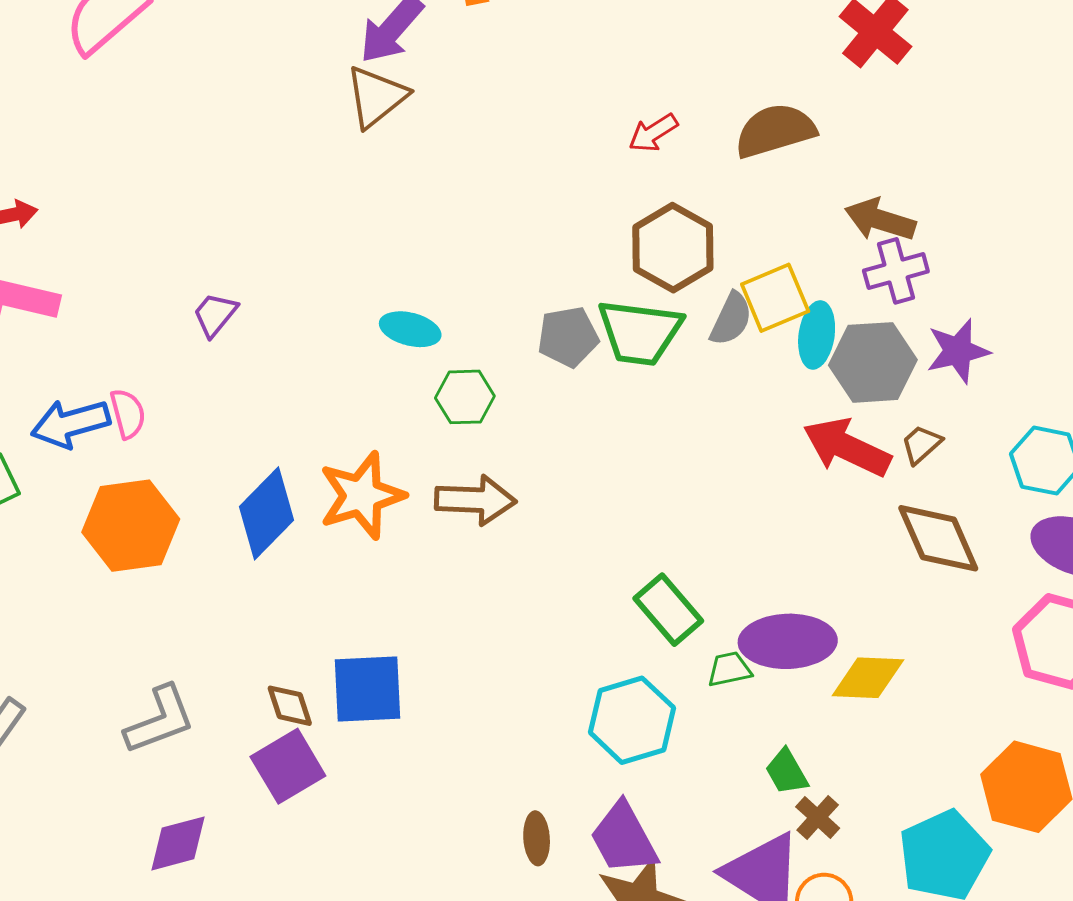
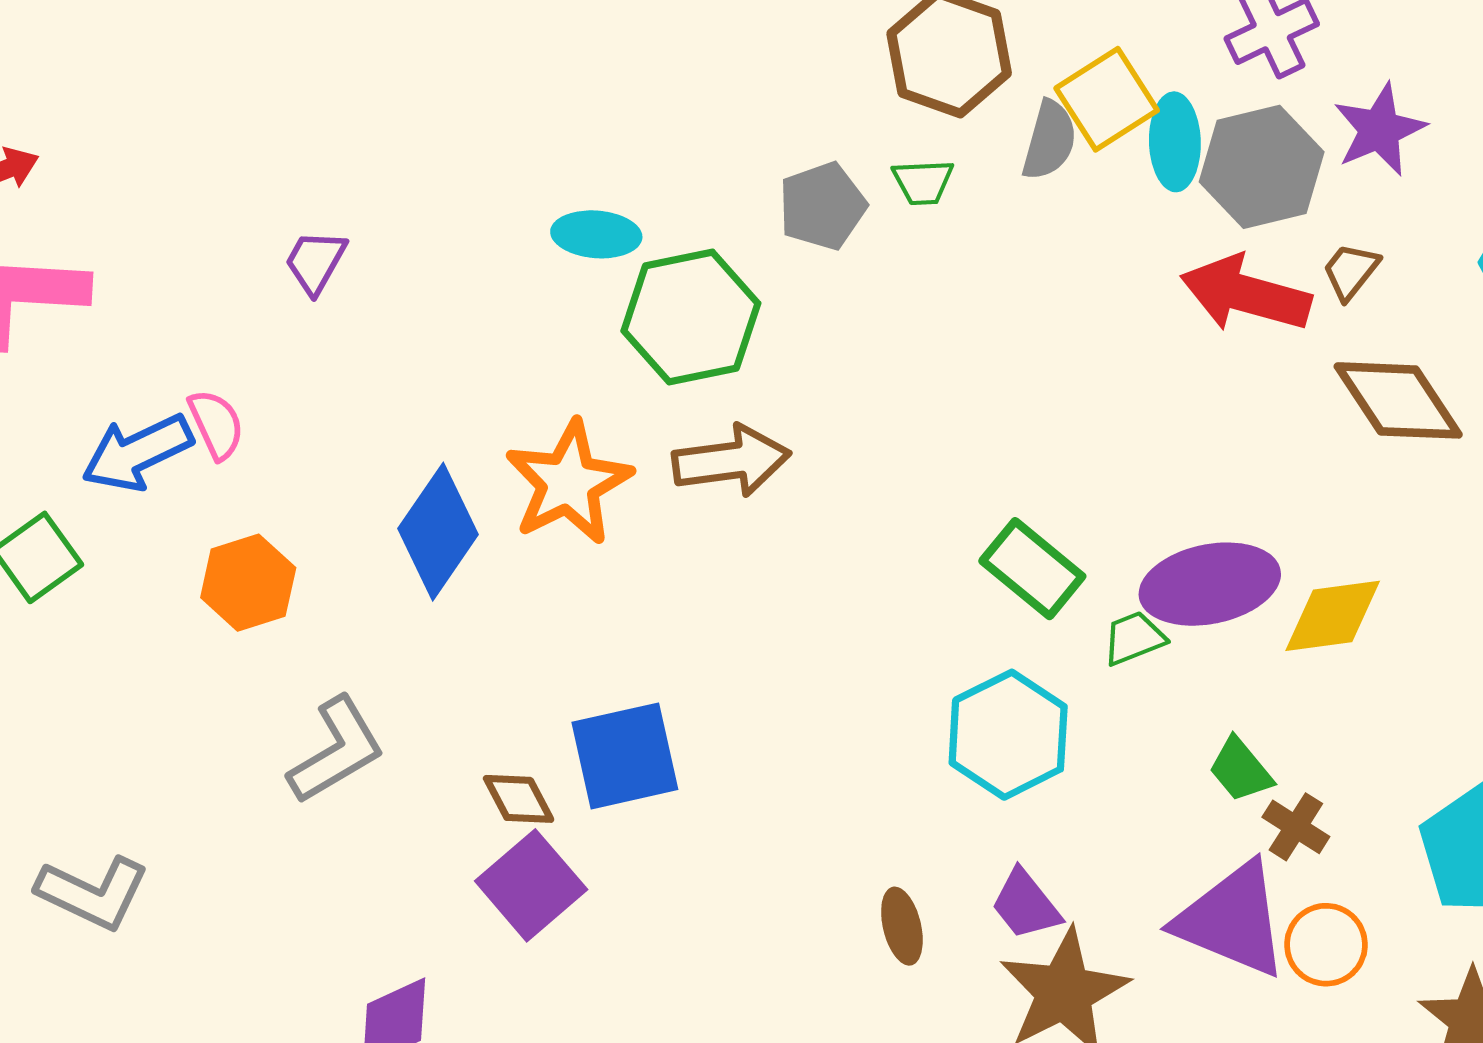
green trapezoid: (640, 332) -> (923, 182), size x0.5
green hexagon: (465, 397) -> (691, 317), size x1.6
orange hexagon: (131, 526) -> (248, 583), size x0.7
gray L-shape: (160, 720) -> (336, 750), moved
purple trapezoid: (624, 838) -> (1026, 905), size x0.7

